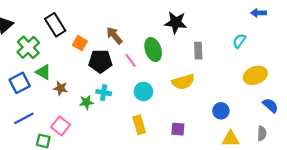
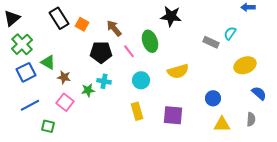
orange square: (80, 43) -> (82, 24), moved
green cross: (28, 47) -> (22, 44), moved
gray rectangle: (198, 51) -> (211, 42), moved, turned -63
pink square: (61, 126) -> (65, 102), moved
purple square: (178, 129) -> (173, 115), size x1.5

